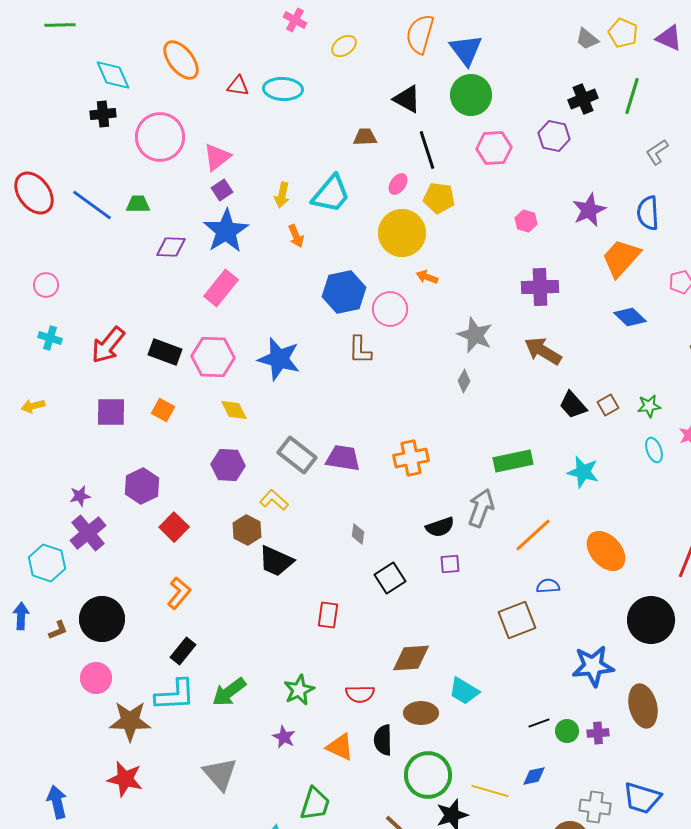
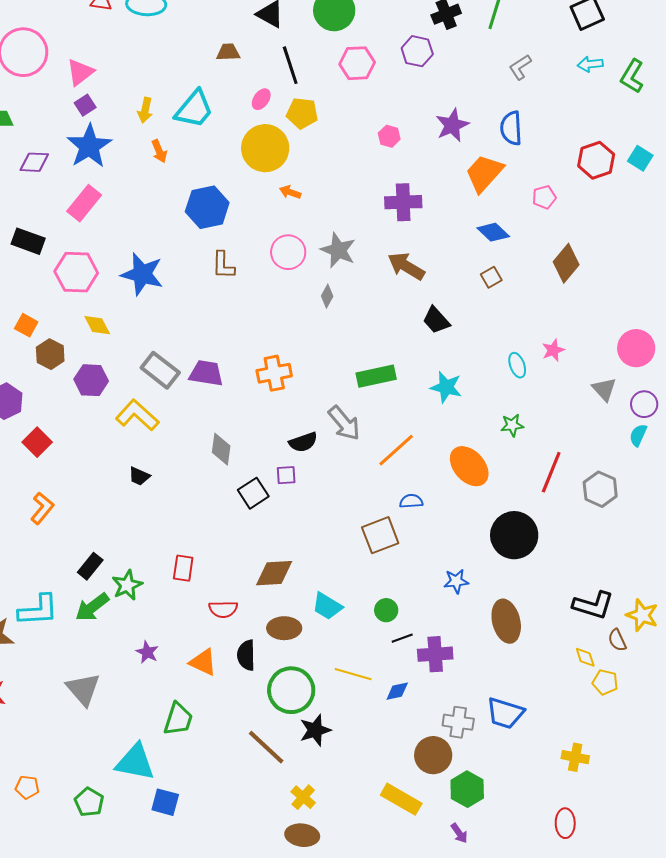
pink circle: (390, 309) -> (288, 252), moved
black rectangle: (165, 352) -> (28, 241), moved
brown square: (608, 405) -> (491, 277), moved
green star: (649, 406) -> (512, 425), moved
yellow L-shape: (274, 500) -> (137, 415), size x1.5
gray arrow: (481, 508) -> (344, 423), turned 120
brown hexagon: (247, 530) -> (50, 354), moved
gray diamond: (358, 534) -> (221, 449), size x1.5
black trapezoid: (276, 561) -> (139, 476), size x0.6
purple square: (450, 564) -> (286, 475), moved
red rectangle: (328, 615) -> (183, 568), moved
black rectangle: (183, 651) -> (90, 566), moved
blue star: (593, 666) -> (456, 581), size x0.6
green star: (299, 690) -> (127, 585), moved
green circle: (567, 731) -> (386, 610), moved
purple cross: (598, 733) -> (435, 654), moved, size x1.6
yellow line: (490, 791) -> (353, 674), moved

